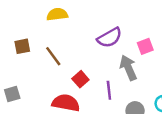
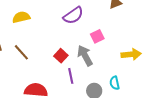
purple semicircle: (110, 38) -> (73, 15), moved
red square: (80, 79) -> (61, 56), moved

